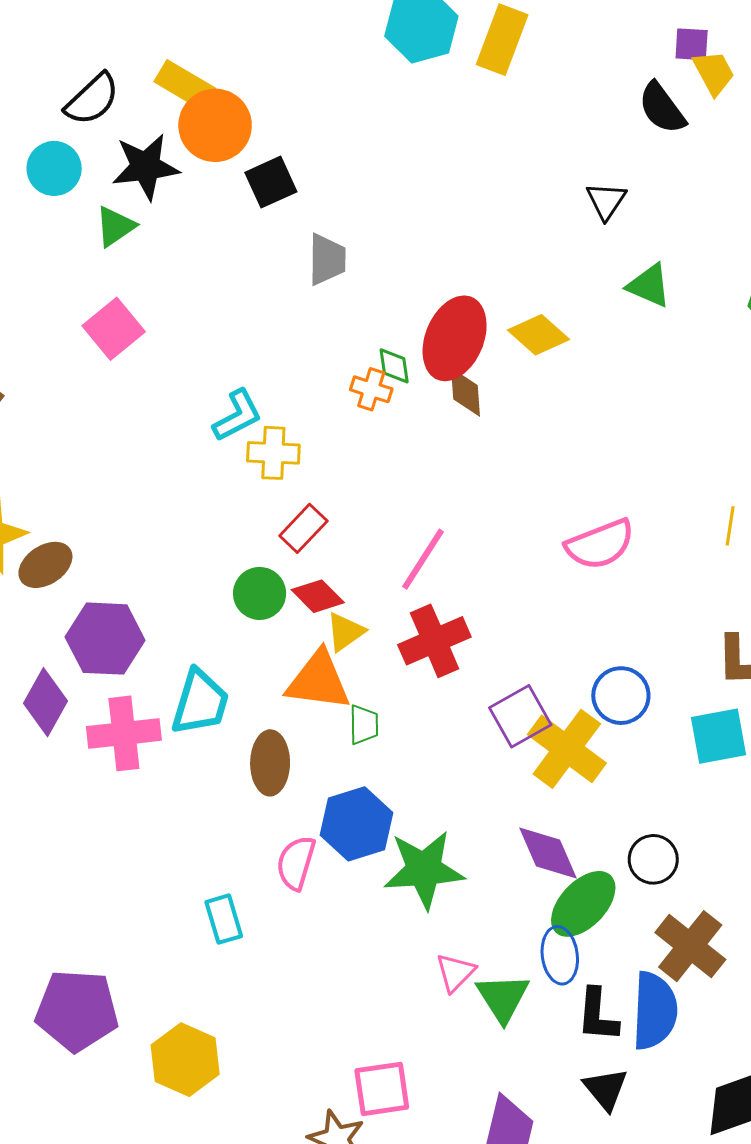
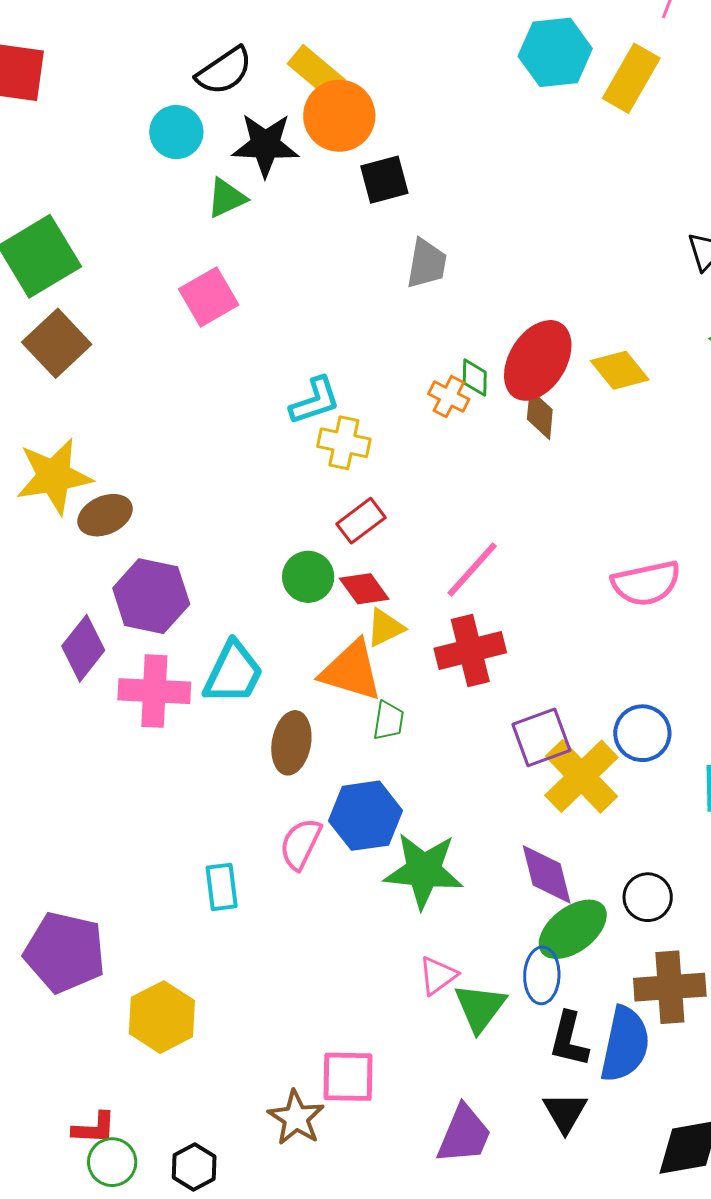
brown cross: (690, 946) -> (670, 987), turned 38

